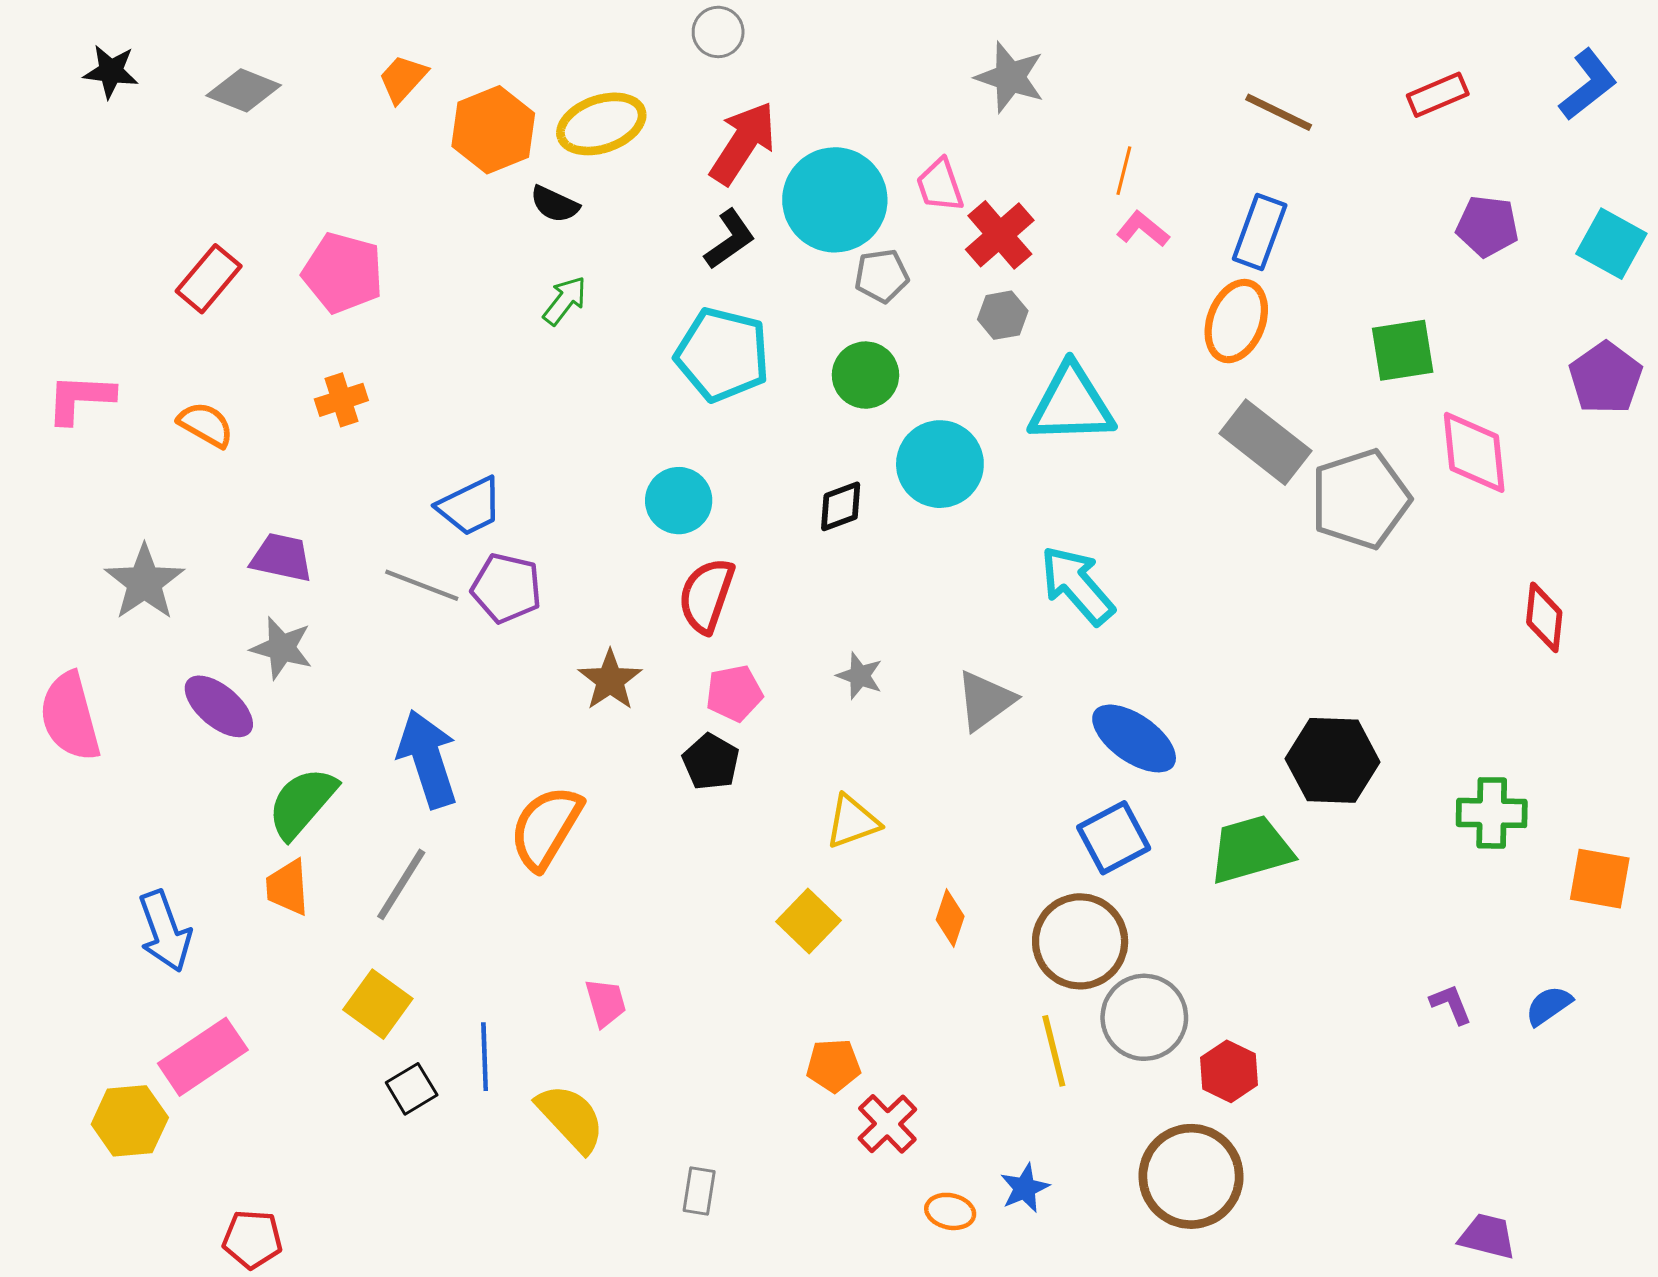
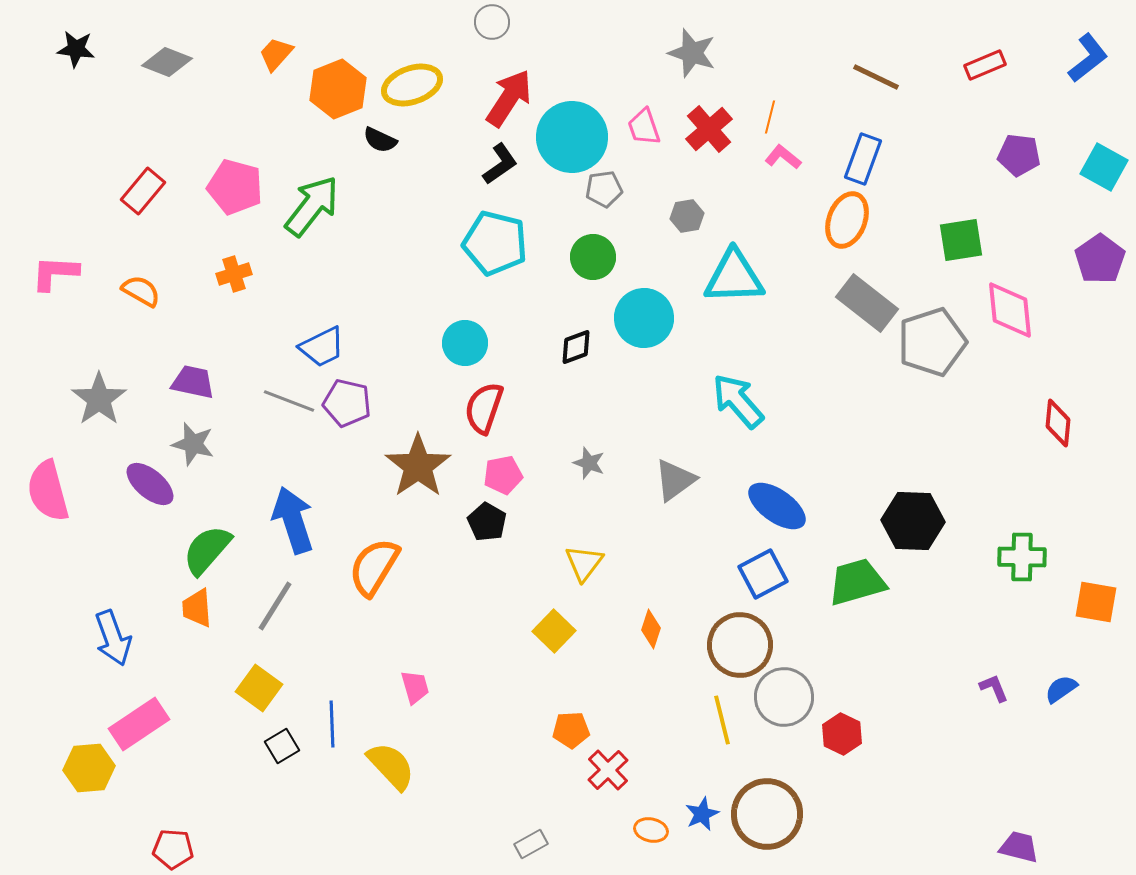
red cross: (1000, 235) -> (709, 129), moved
green arrow: (565, 301) -> (312, 206), moved, size x1.8
brown star: (610, 680) -> (418, 466), size x1.5
yellow triangle: (852, 822) -> (584, 563), turned -33
brown circle: (1191, 1176) -> (767, 814), moved
gray rectangle: (699, 1191) -> (531, 844), moved, turned 52

